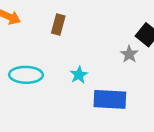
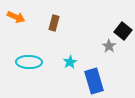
blue rectangle: (110, 99) -> (94, 81), turned 70

